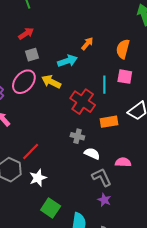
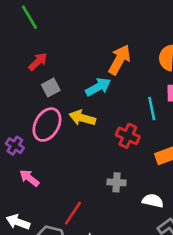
orange arrow: (87, 44) -> (119, 60), size x1.6
red cross: (83, 102) -> (128, 136), size x0.7
gray cross: (77, 136) -> (116, 182), moved

